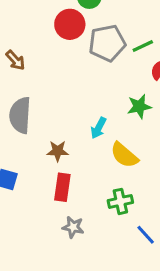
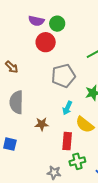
gray pentagon: (107, 43) -> (63, 76), moved
red rectangle: (62, 187) -> (67, 141), moved
green cross: (120, 201) -> (77, 161), moved

